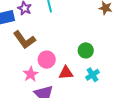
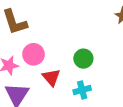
red triangle: (66, 73) -> (51, 77), turned 35

